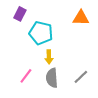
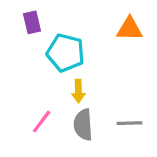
purple rectangle: (20, 14) -> (32, 22), turned -40
gray line: (81, 77) -> (129, 123), turned 42

